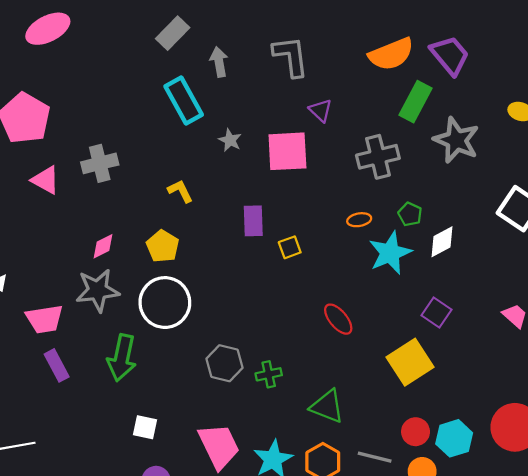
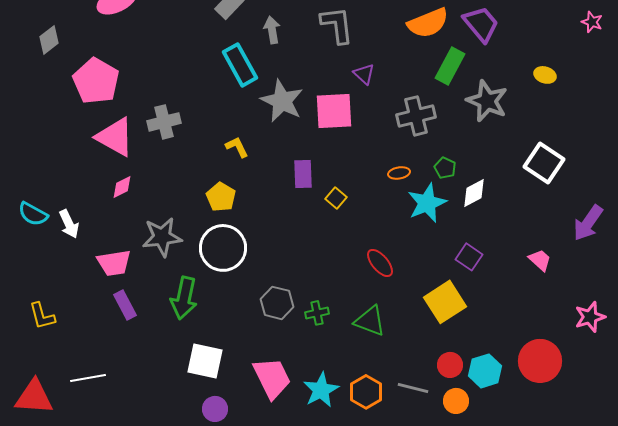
gray star: (230, 140) -> (282, 101), size x2.0
pink triangle: (46, 180) -> (115, 137), size x1.5
pink diamond: (103, 246) -> (122, 187), moved
yellow square: (290, 247) -> (336, 198), turned -30
green triangle: (327, 406) -> (370, 321), moved
white square: (145, 427) -> (205, 361), size x1.6

